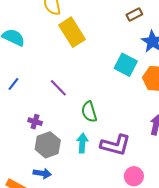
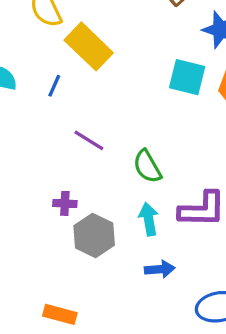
blue line: (13, 84) -> (54, 86), moved
blue arrow: (42, 173) -> (160, 269), moved

